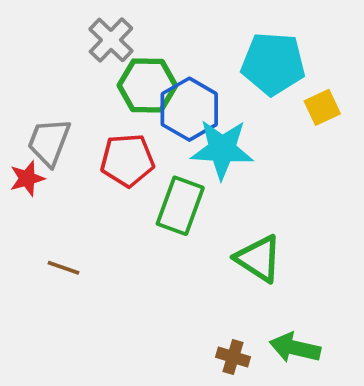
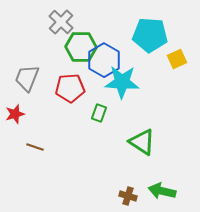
red star: (27, 178) -> (15, 114), moved
green rectangle: (180, 206) -> (99, 113), size x0.6

